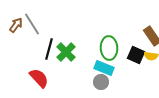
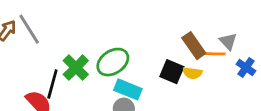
green ellipse: (109, 48) -> (113, 62), moved, turned 60
black line: (49, 49) -> (52, 84), moved

